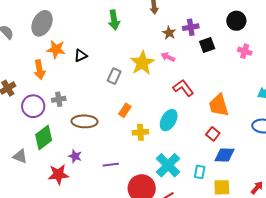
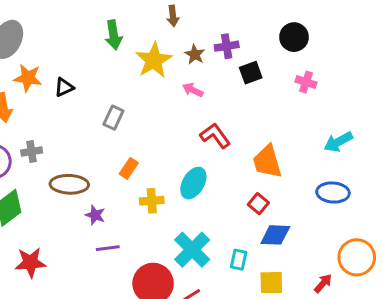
yellow star: (142, 63) -> (154, 60), moved
purple star: (75, 156) -> (95, 215), moved

